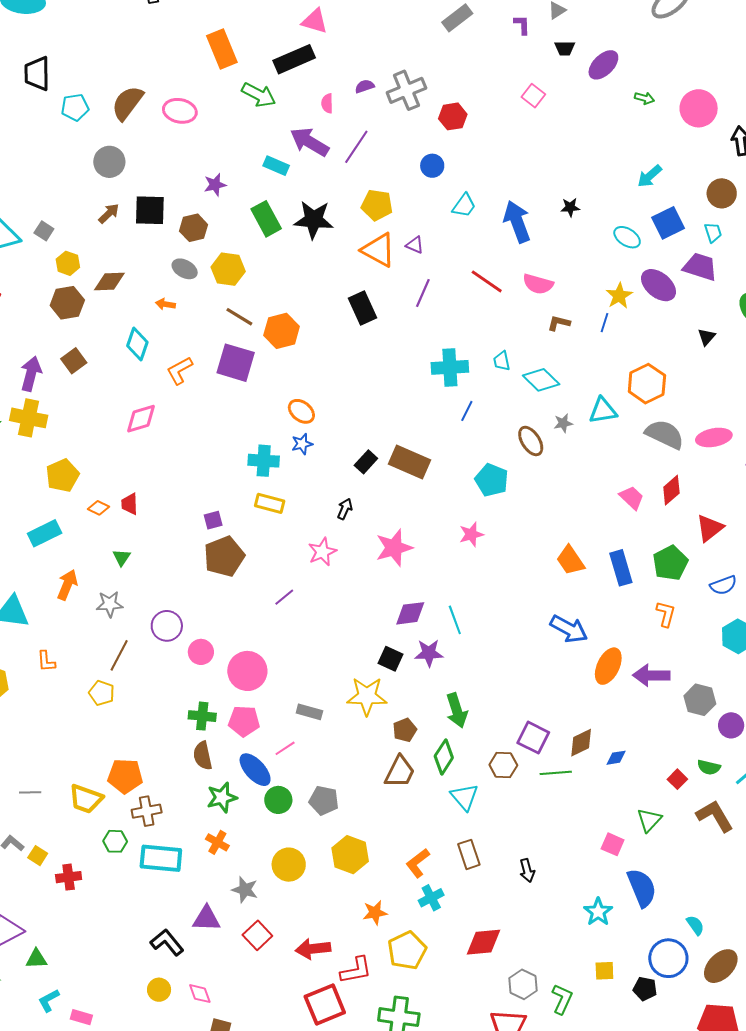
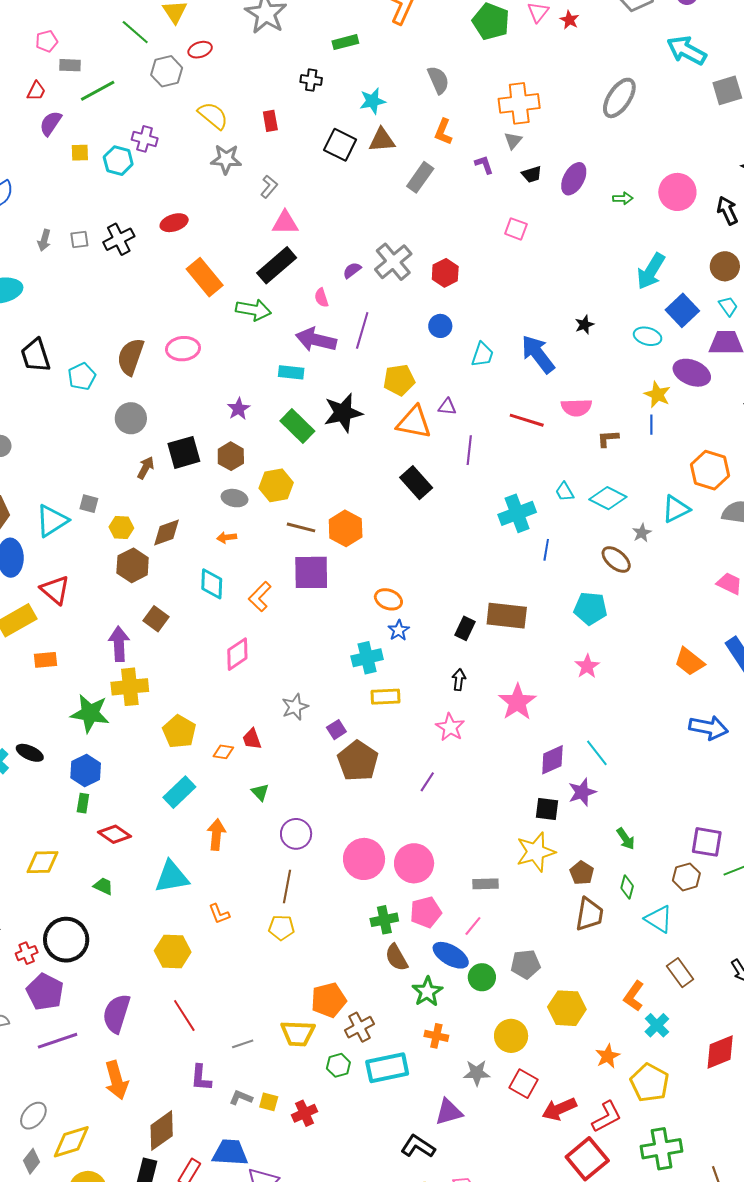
cyan arrow: (650, 176) -> (651, 271), size x1.4
gray star: (110, 604) -> (295, 707), moved
purple circle: (167, 626) -> (296, 834), moved
pink circle: (201, 652) -> (364, 859), size x1.6
green arrow: (457, 710) -> (626, 839), size x0.7
green diamond: (444, 757) -> (627, 887), size x0.7
red square: (257, 935) -> (524, 1084), moved

